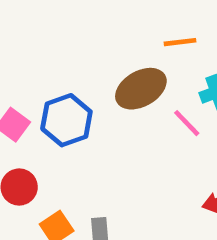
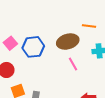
pink line: (187, 123) -> (73, 64), moved

